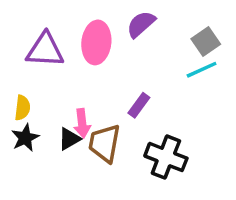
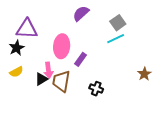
pink ellipse: (96, 42) -> (62, 46), moved
yellow semicircle: (22, 108) -> (16, 72), moved, turned 56
black star: (25, 138) -> (17, 48), moved
black cross: (166, 157) -> (96, 89), size x0.6

